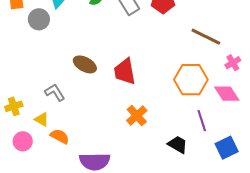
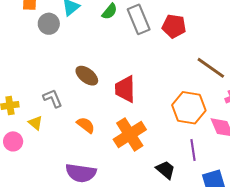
orange cross: (137, 116) -> (130, 134), size x1.5
orange semicircle: (60, 136) -> (86, 125), moved

